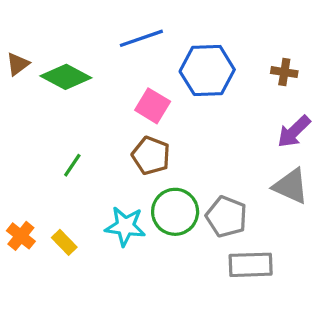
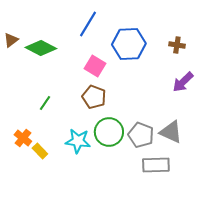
blue line: (141, 38) -> (88, 24), turned -40
gray triangle: (291, 186) -> (171, 132), moved
orange cross: (21, 236) -> (23, 138), moved

